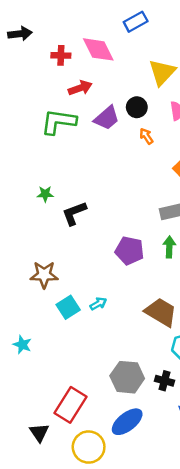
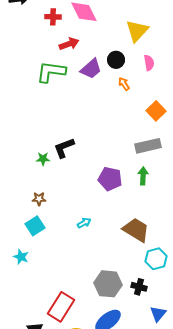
green star: (45, 194) -> (43, 159), moved
brown star: (44, 275) -> (39, 199), size x0.6
cyan square: (68, 307) -> (35, 226), moved

